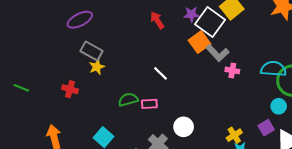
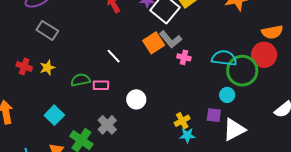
orange square: (199, 42) -> (154, 43), moved
yellow star: (97, 67) -> (47, 68), moved
white circle: (184, 127) -> (136, 99), moved
purple square: (266, 128) -> (214, 115), turned 35

